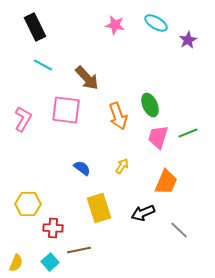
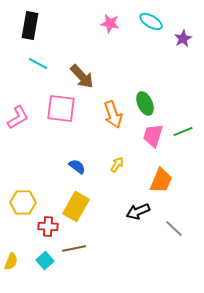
black rectangle: (35, 27) -> (30, 26), turned 36
pink L-shape: (23, 119) -> (18, 118), turned 30
yellow rectangle: (99, 208) -> (76, 206), moved, turned 48

